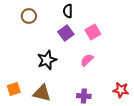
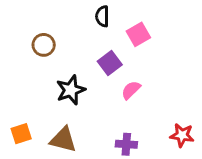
brown circle: (29, 16) -> (44, 45), moved
pink square: (93, 32) -> (138, 34), moved
purple square: (66, 33) -> (110, 63), moved

